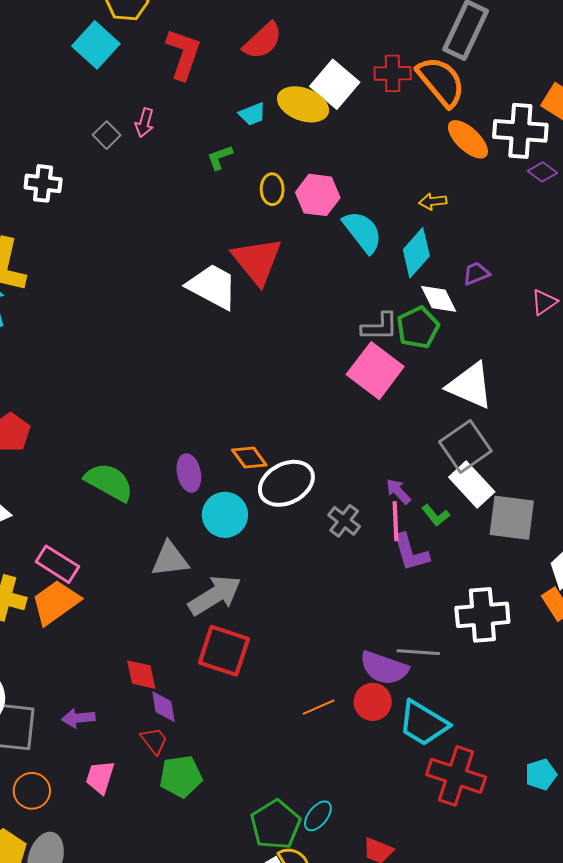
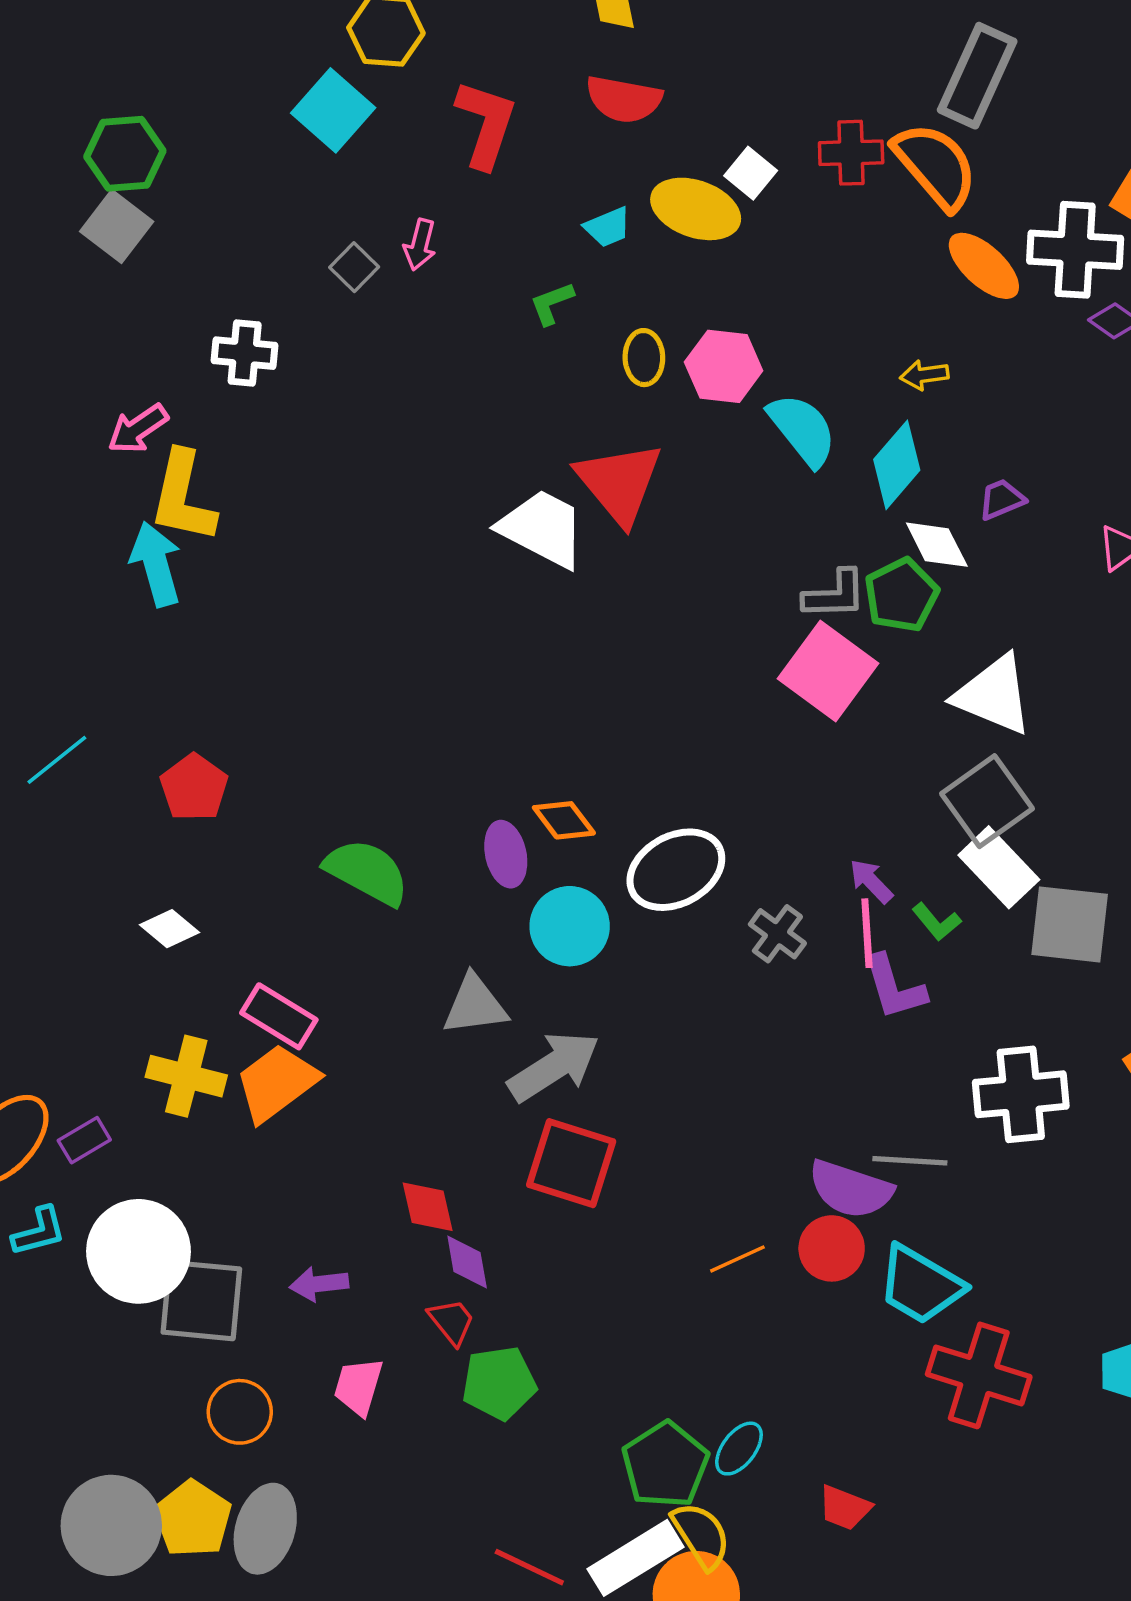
red semicircle: (263, 41) -> (624, 99), turned 54
white square: (335, 84) -> (751, 173), size x0.6
orange diamond: (249, 457) -> (564, 820), moved

